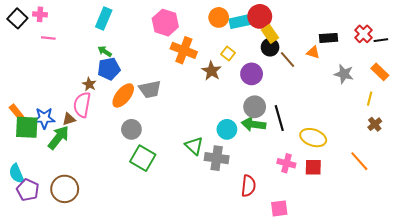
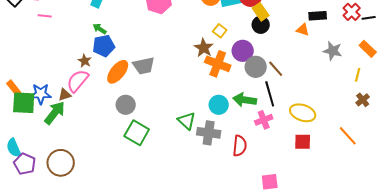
orange cross: (184, 50) -> (218, 64), moved
brown line: (287, 60) -> (276, 69), moved
pink semicircle: (82, 105) -> (78, 81), turned 30
gray circle: (255, 107) -> (256, 67), moved
pink cross: (286, 163) -> (264, 120), moved, turned -36
red semicircle: (248, 186) -> (240, 146), moved

